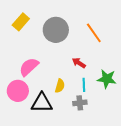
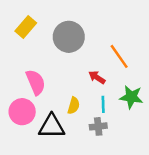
orange line: (94, 33) -> (119, 56), moved
pink semicircle: (29, 67) -> (36, 82), turned 110

